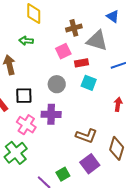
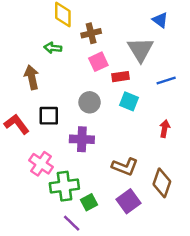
brown cross: (74, 28) -> (91, 33), moved
gray triangle: (97, 41) -> (140, 50), turned 40
pink cross: (26, 125) -> (41, 164), moved
green cross: (16, 153) -> (64, 186), moved, turned 30
green square: (63, 174) -> (89, 202), moved

